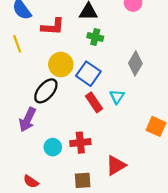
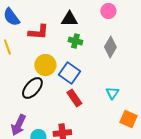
gray diamond: (135, 63) -> (110, 47), moved
cyan triangle: (117, 97) -> (112, 93), moved
purple arrow: (28, 120) -> (18, 125), moved

